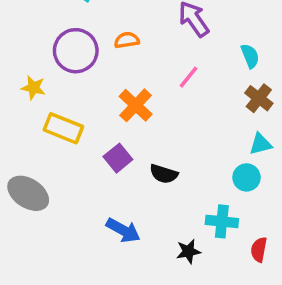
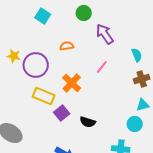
purple circle: (76, 51) -> (36, 65), moved
yellow star: (33, 88) -> (14, 56), moved
brown cross: (259, 98) -> (142, 79), turned 35
yellow rectangle: (63, 128) -> (44, 96), moved

